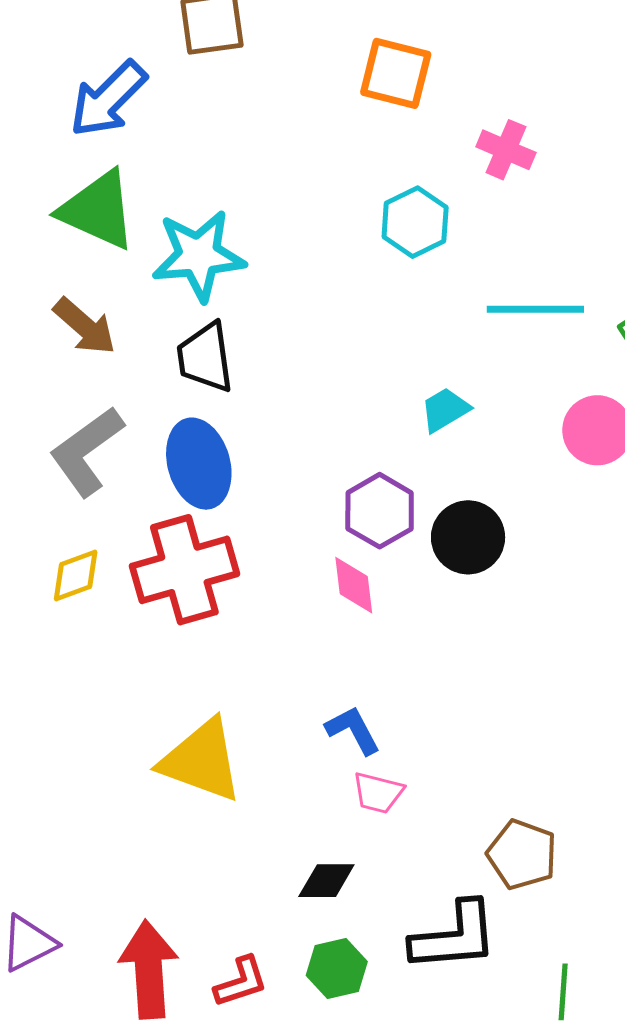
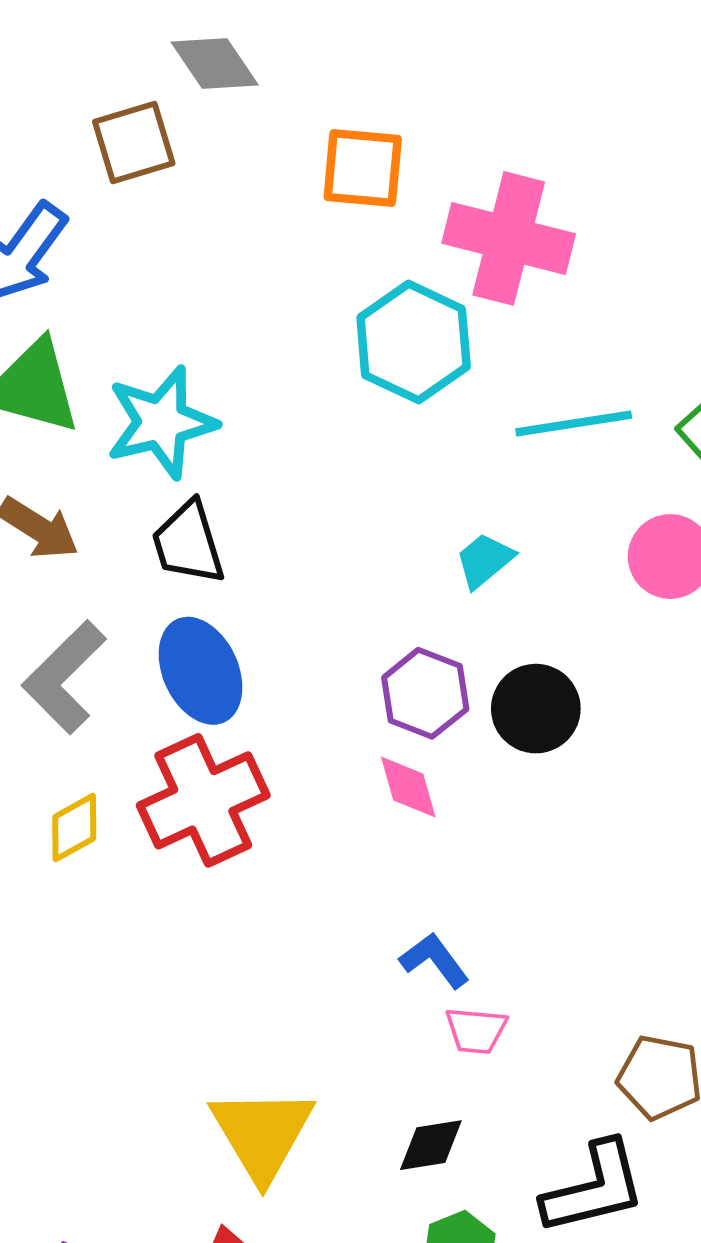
pink cross: (506, 150) -> (509, 238), size x1.8
cyan hexagon: (415, 222) -> (414, 342), size x1.4
yellow triangle: (201, 761) -> (262, 1134), moved, turned 48

